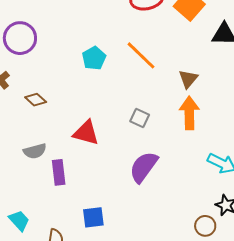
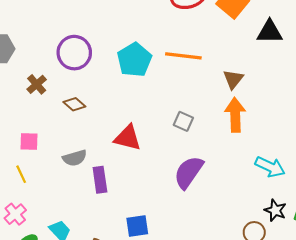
purple circle: (20, 38) -> (74, 53), moved
orange line: (141, 55) -> (183, 56), turned -36
cyan pentagon: (94, 58) -> (134, 60), size x1.4

